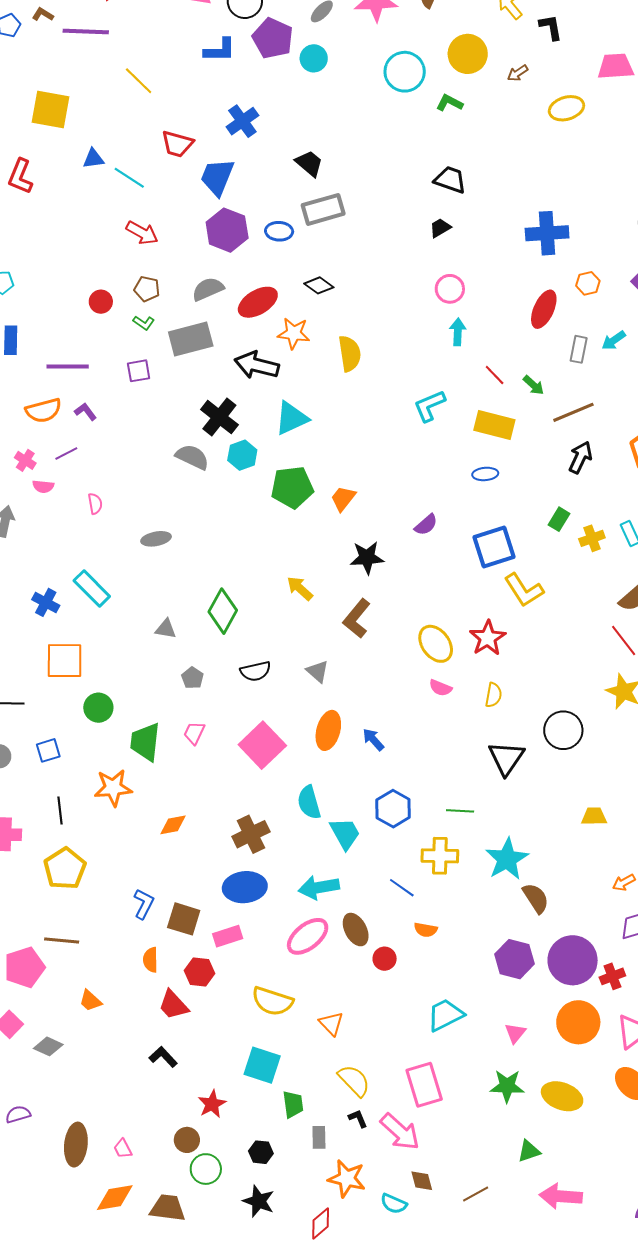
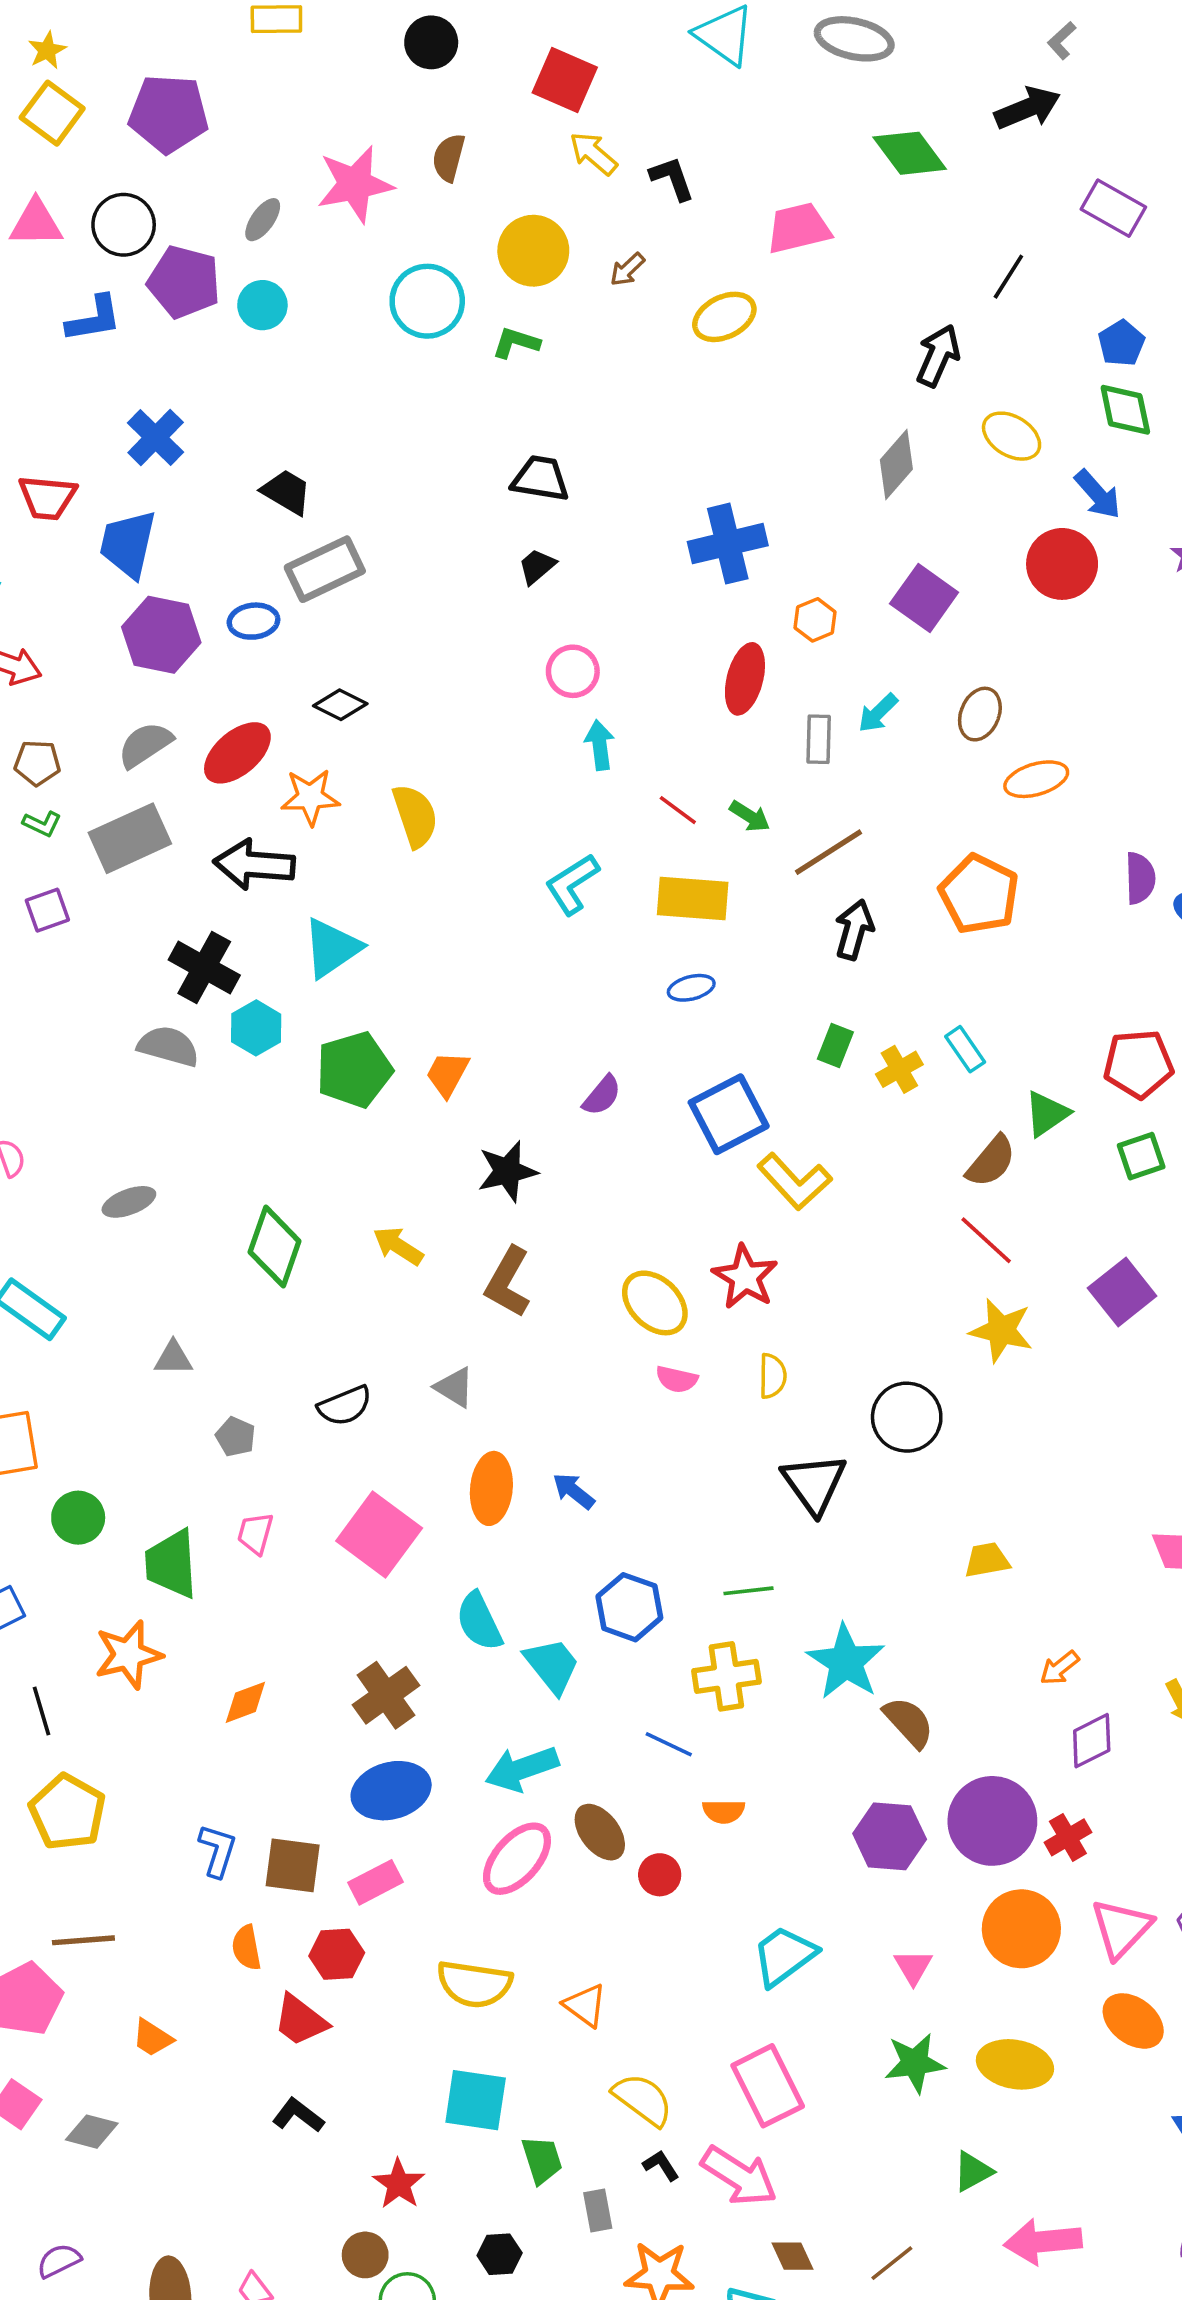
green diamond: (223, 611) -> (275, 1247), moved

